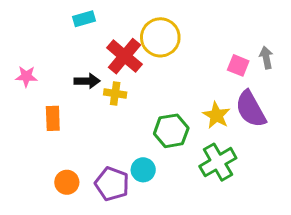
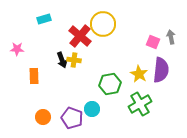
cyan rectangle: (84, 19) -> (44, 19), moved
black arrow: (87, 81) -> (62, 60), moved, turned 70
purple semicircle: (251, 109) -> (161, 70), turned -145

